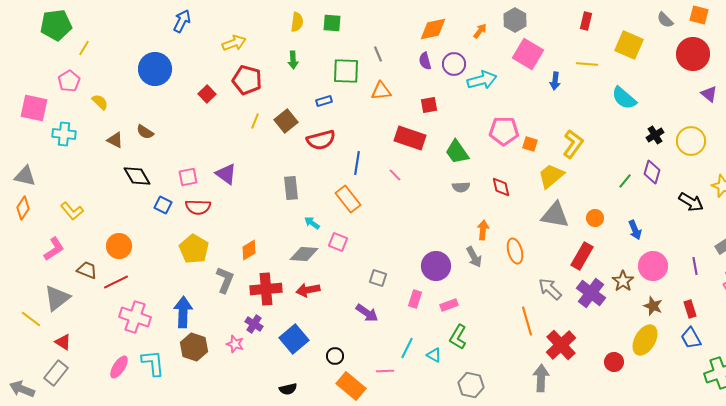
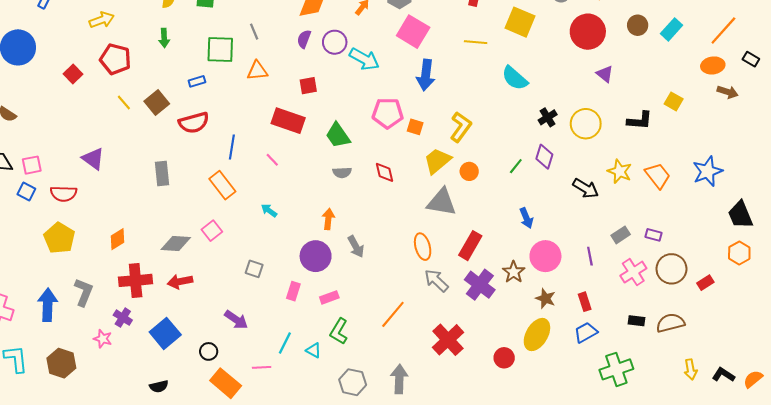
purple semicircle: (425, 61) -> (304, 39), turned 36
cyan arrow: (482, 80) -> (364, 59), turned 44
blue arrow: (555, 81) -> (426, 75), moved, size x1.6
yellow line: (255, 121) -> (124, 103), turned -63
pink square: (188, 177) -> (32, 165), moved
orange circle: (595, 218) -> (469, 171), moved
cyan arrow: (312, 223) -> (269, 211), moved
orange arrow: (483, 230) -> (328, 219), moved
pink square: (338, 242) -> (212, 231), turned 30
orange ellipse: (515, 251) -> (423, 247), moved
gray L-shape: (225, 280) -> (84, 292), moved
purple arrow: (367, 313) -> (236, 320), moved
orange line: (527, 321) -> (393, 314), moved, turned 56
blue trapezoid: (691, 338) -> (586, 332), turned 90
brown hexagon: (194, 347) -> (61, 363), moved
gray arrow: (541, 378) -> (399, 379), moved

